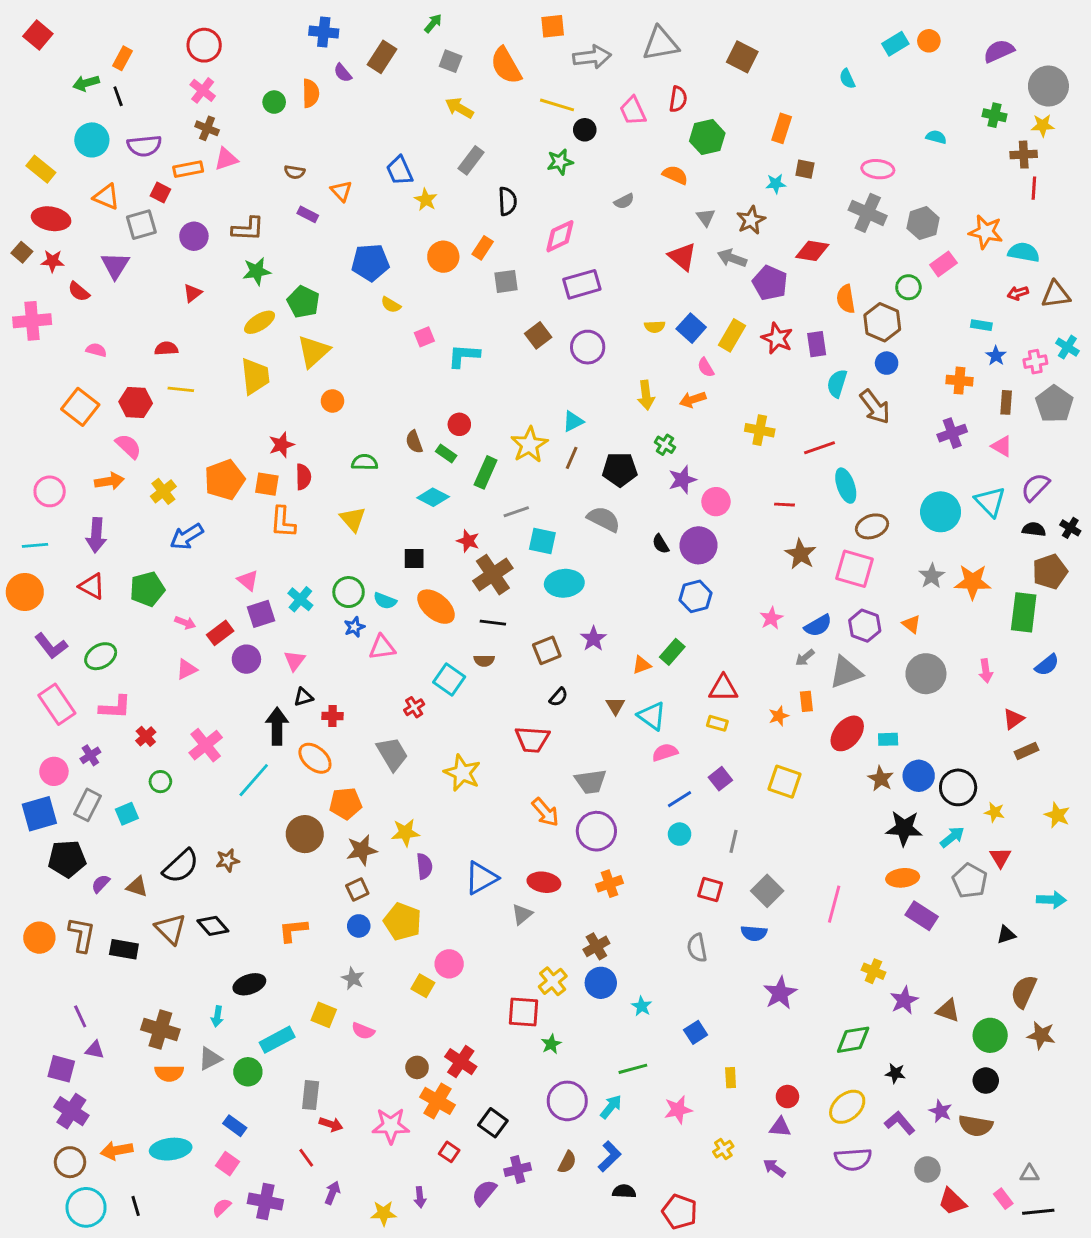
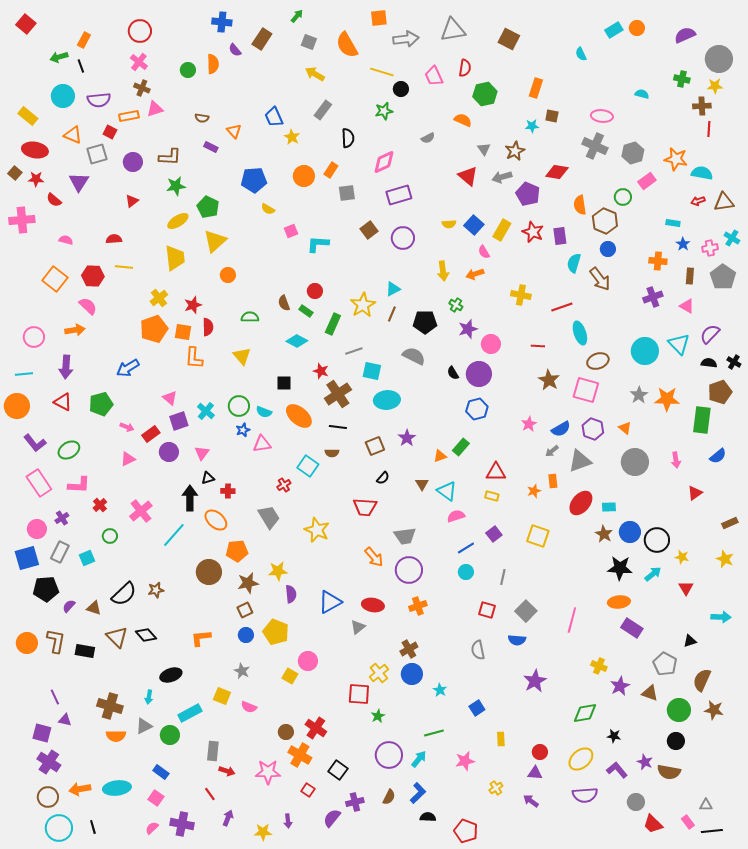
gray arrow: (732, 258) -> (502, 177), turned -36
yellow cross: (163, 491) -> (159, 298), moved
brown rectangle: (1027, 751) -> (730, 523), moved
gray pentagon: (970, 881) -> (665, 664), moved

